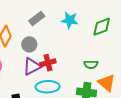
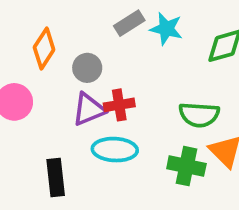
gray rectangle: (37, 19) -> (129, 23), moved
green semicircle: (91, 64) -> (199, 115), size x1.5

